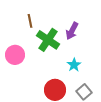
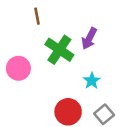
brown line: (30, 21) -> (37, 16), moved

